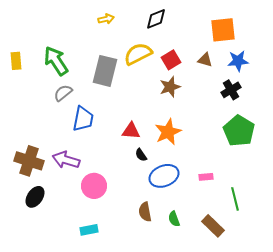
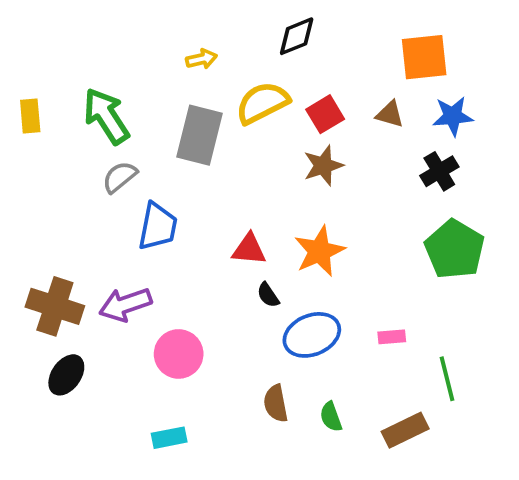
yellow arrow: (106, 19) -> (201, 59), moved
purple arrow: (66, 160) -> (125, 304), turned -36
brown rectangle: (213, 226) -> (405, 430), turned -70

